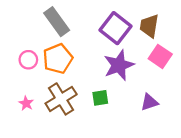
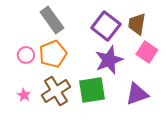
green square: (100, 98) -> (92, 90), size x1.8
purple triangle: (149, 102) -> (137, 94), size x1.4

